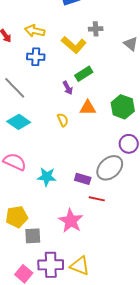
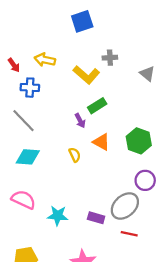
blue cross: (36, 57) -> (30, 88), moved
orange triangle: (88, 108) -> (101, 142), turned 30
cyan diamond: (19, 122) -> (28, 157), turned -30
red line: (97, 199) -> (129, 234), moved

